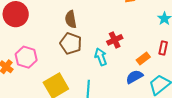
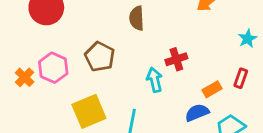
brown semicircle: (71, 19) -> (137, 18), moved
brown pentagon: (71, 43) -> (100, 57), moved

